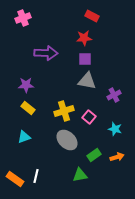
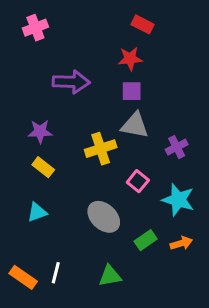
yellow cross: (64, 111) -> (101, 149), moved
cyan star: (115, 129) -> (178, 200), size x1.5
green triangle: (80, 175) -> (110, 276), moved

